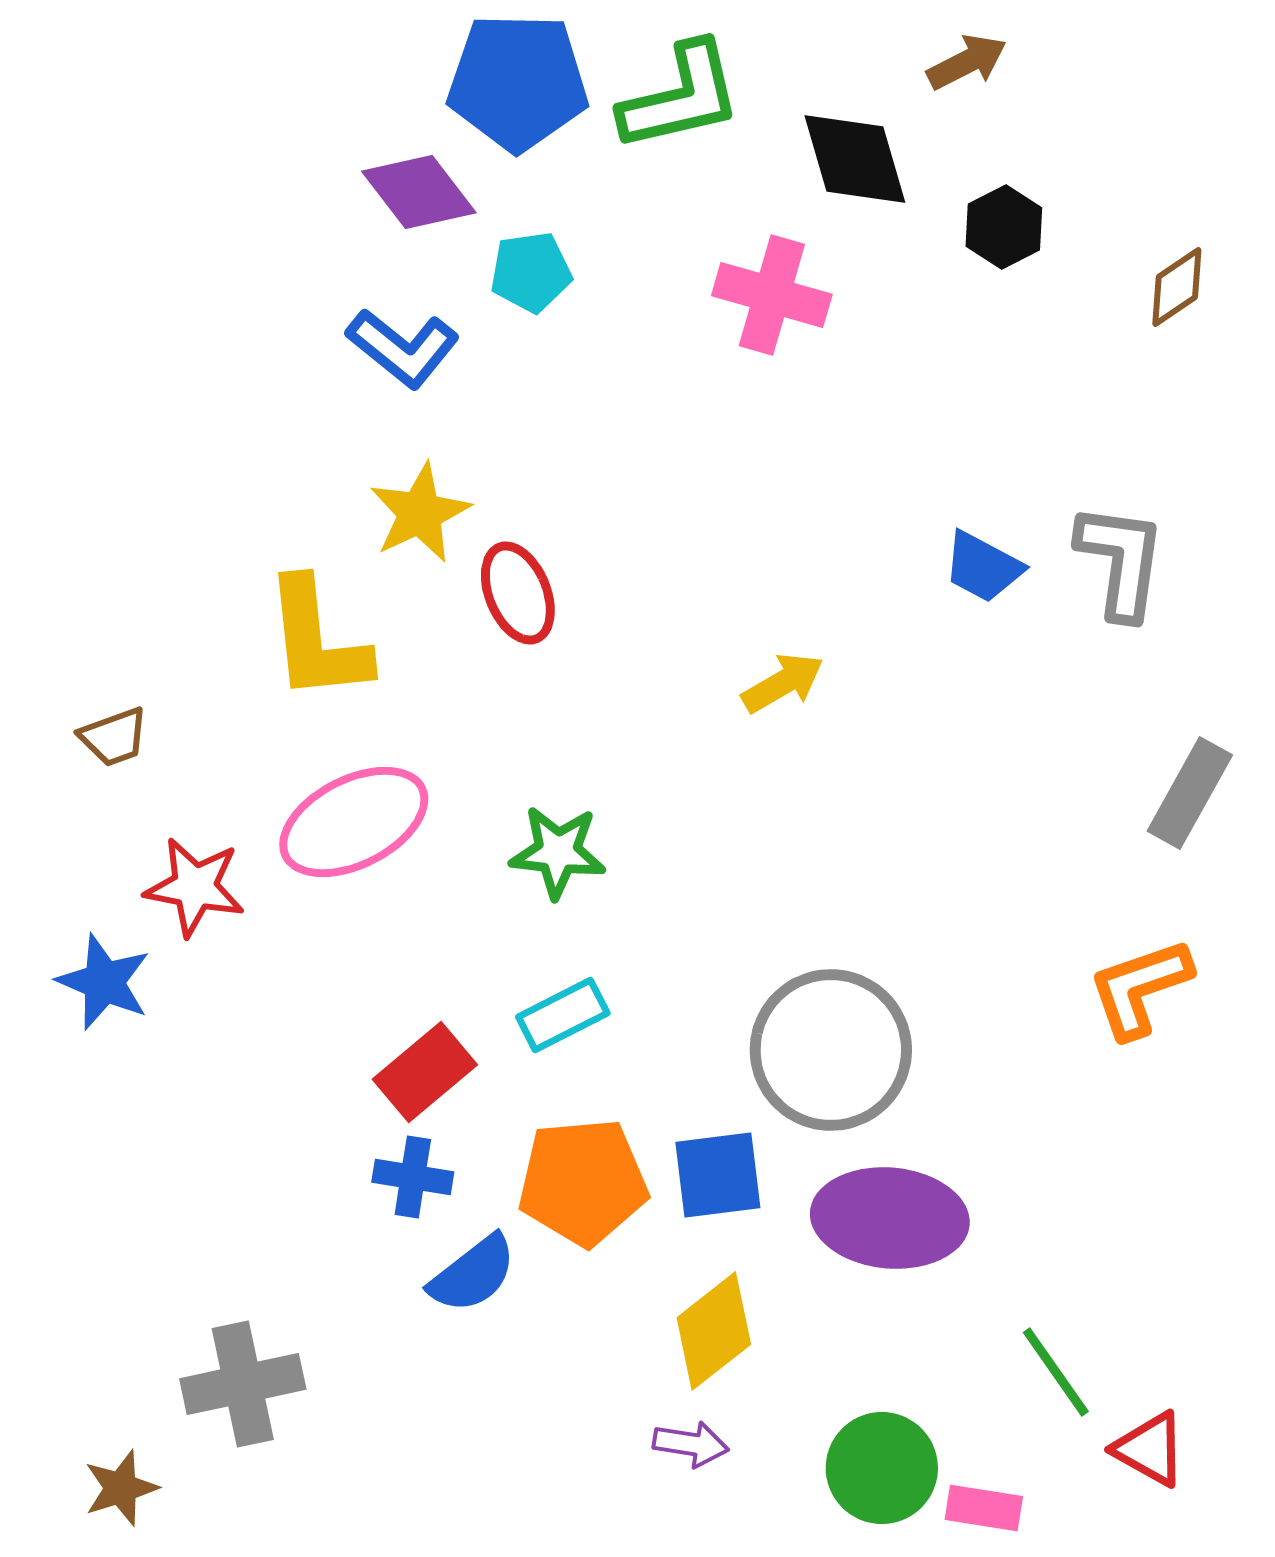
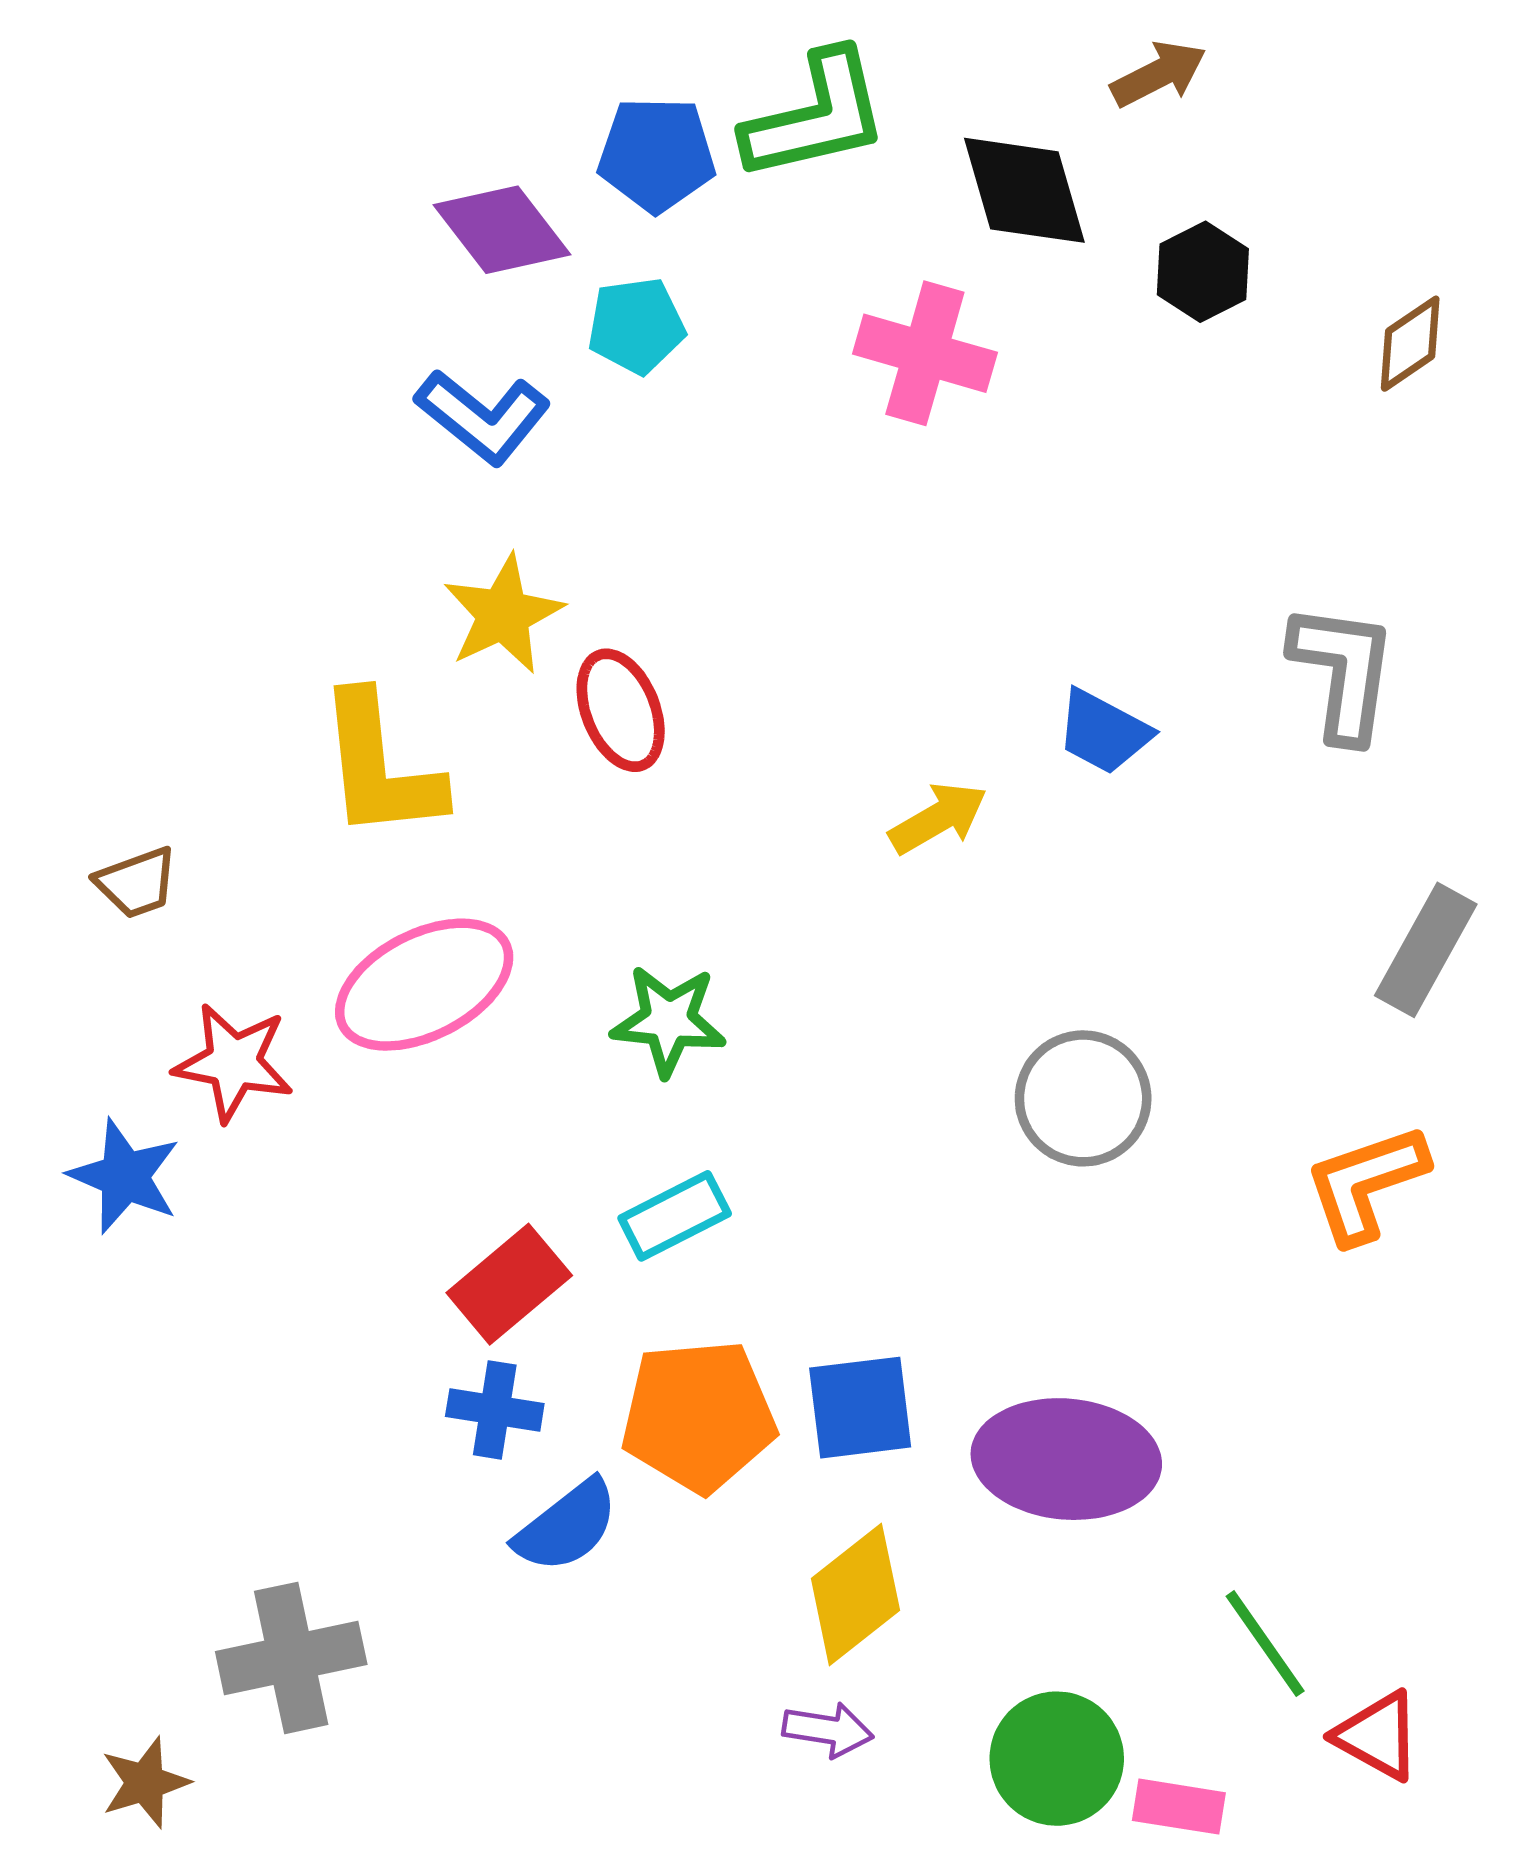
blue pentagon: (518, 82) -> (657, 154), moved, size x0.7
blue trapezoid: (983, 567) -> (1103, 732), moved
gray circle: (831, 1050) -> (1083, 1098), moved, size x0.7

